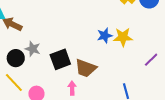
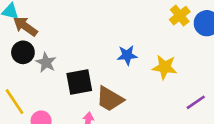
blue star: (105, 35) -> (127, 55), moved
black circle: (16, 58) -> (23, 52), moved

